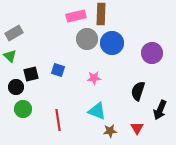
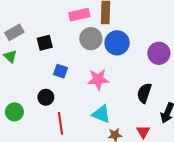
black square: (31, 74) -> (45, 43), moved
pink star: (94, 78) -> (98, 79), size x1.5
black circle: (16, 87) -> (46, 97), moved
green circle: (23, 109) -> (14, 112), moved

